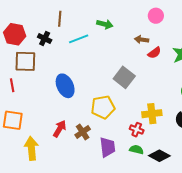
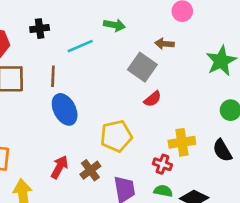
brown line: (60, 19) -> (53, 76), moved
black cross: (45, 39) -> (40, 29), moved, turned -32
red semicircle: (154, 53) -> (153, 99), moved
gray square: (124, 77) -> (142, 67), moved

